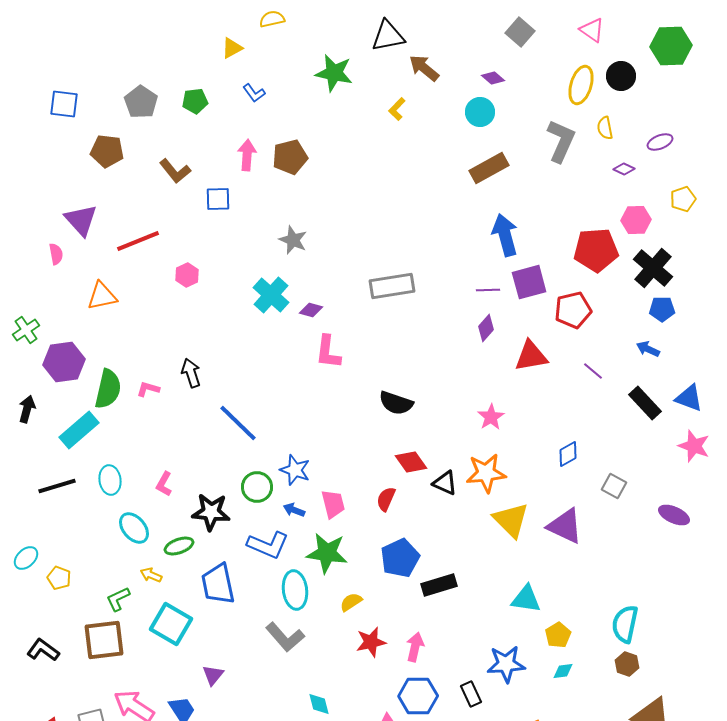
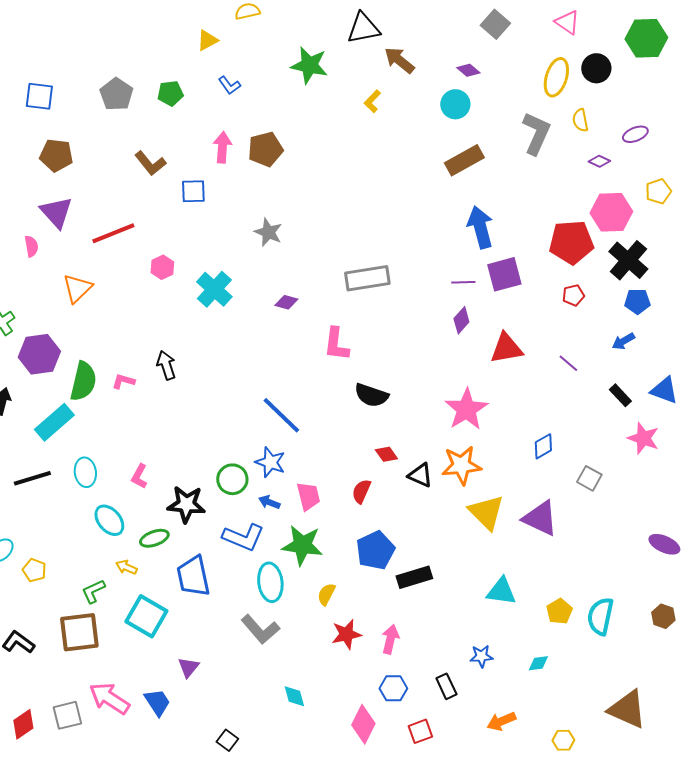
brown pentagon: (107, 151) -> (56, 155), moved
pink hexagon: (636, 220) -> (611, 212), size x1.4
cyan cross: (271, 295) -> (214, 289), moved
orange triangle: (102, 296) -> (77, 288), turned -32
red pentagon: (573, 310) -> (573, 295), moved, size x0.6
blue arrow: (648, 349) -> (623, 341), turned -55
pink L-shape: (328, 352) -> (336, 344), moved
black rectangle: (645, 403) -> (620, 395), size x0.7
pink star: (491, 417) -> (466, 409), size x1.6
blue line: (238, 423) -> (281, 415), moved
pink star: (694, 446) -> (643, 438), moved
red diamond: (411, 462) -> (386, 454), size x0.7
purple ellipse: (674, 515) -> (664, 544), moved
yellow semicircle: (351, 602) -> (326, 594), turned -30
yellow pentagon: (558, 635) -> (559, 611), moved
blue star: (506, 664) -> (481, 656), size x0.6
brown hexagon: (627, 664) -> (663, 616), moved
blue hexagon: (418, 696) -> (393, 688), size x0.7

